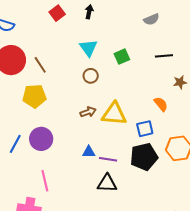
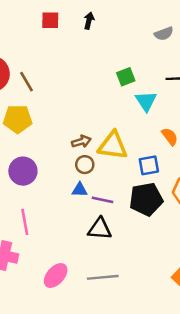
red square: (57, 13) -> (50, 20), turned 35
cyan triangle: (89, 48) -> (146, 101), moved
brown circle: (91, 76) -> (85, 165), moved

